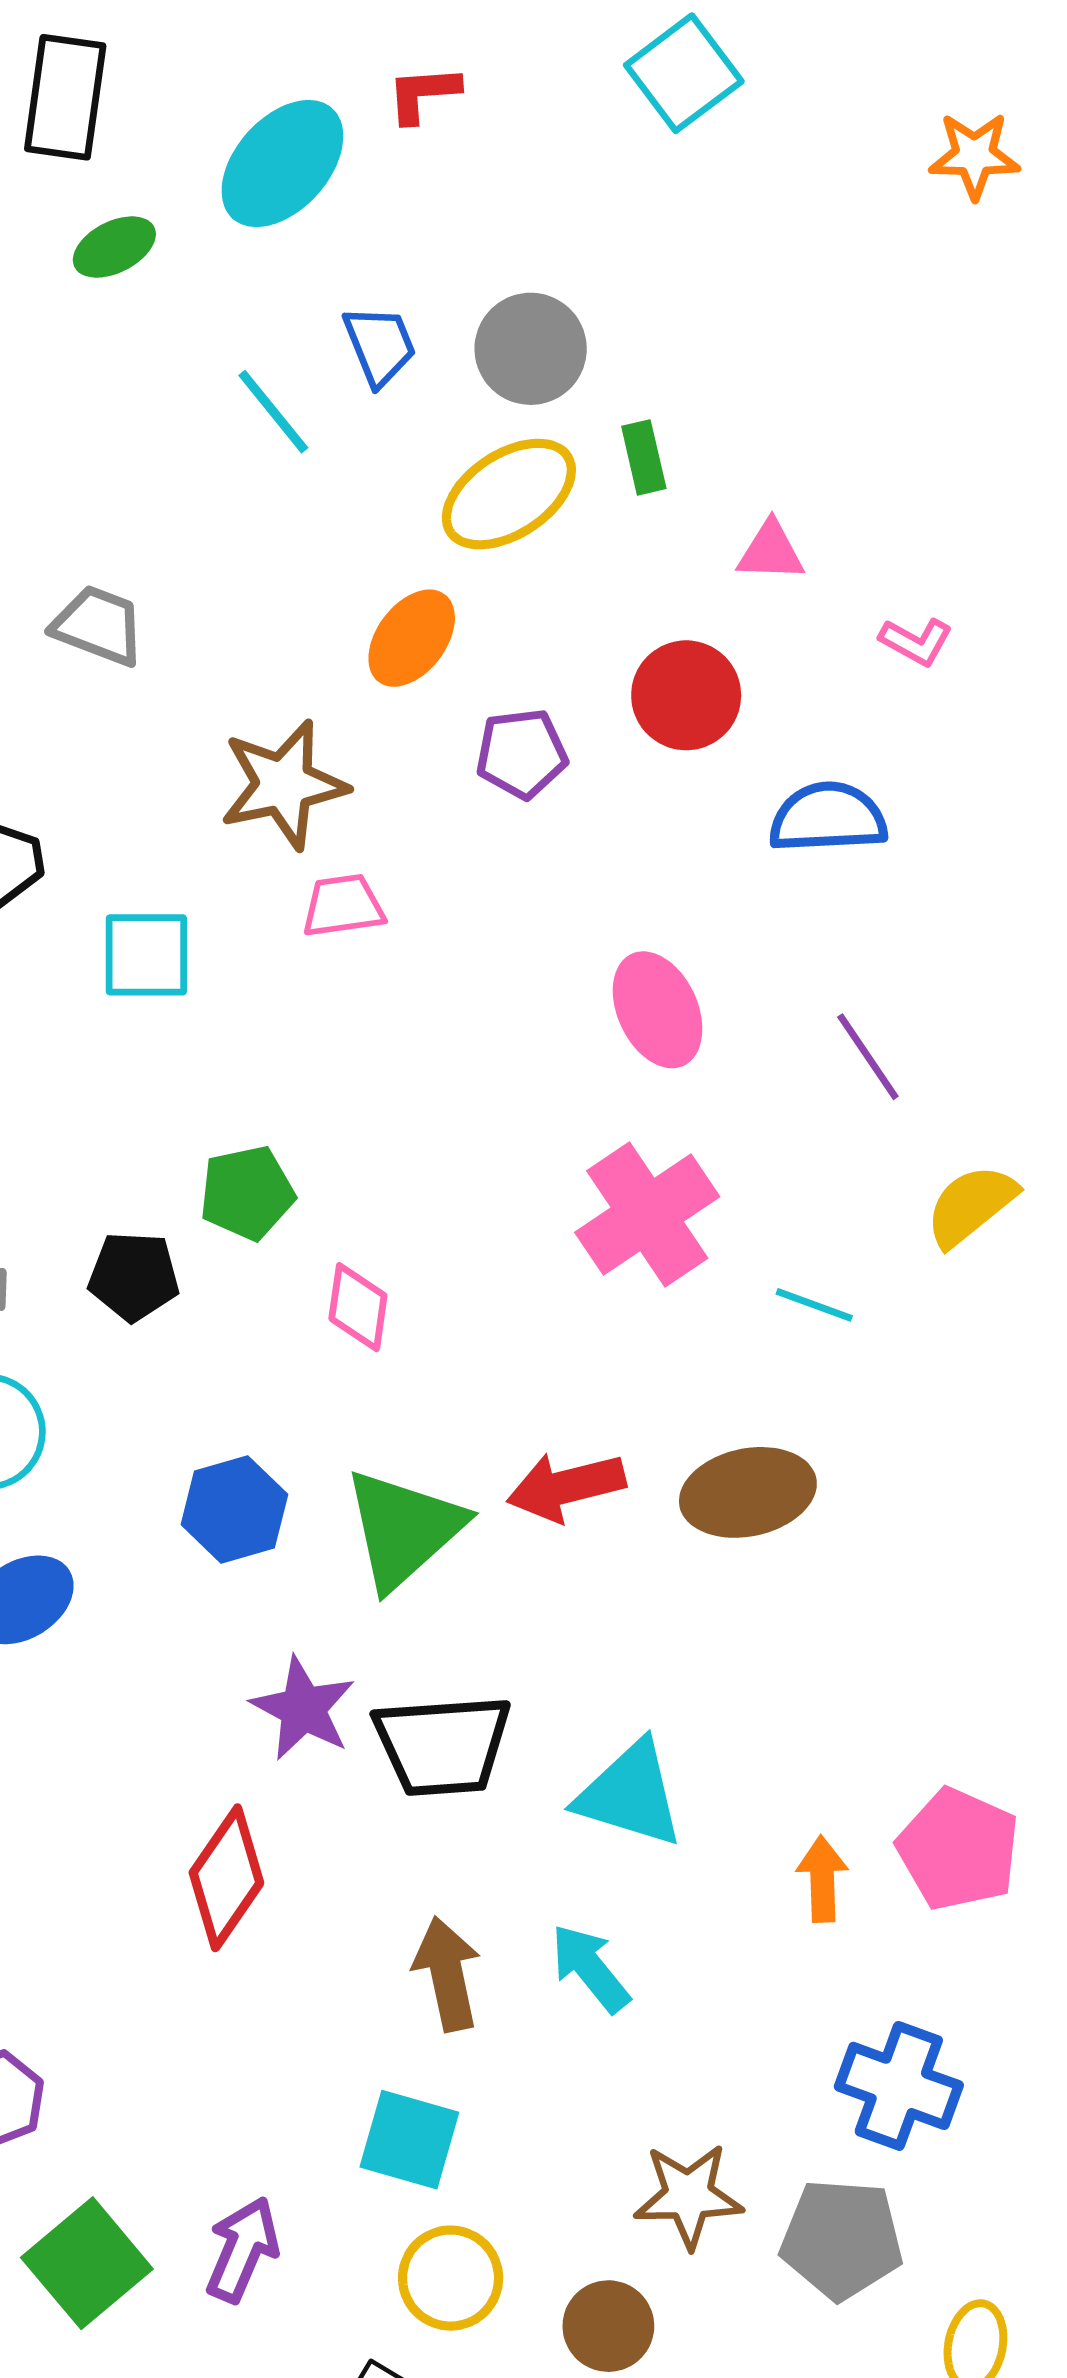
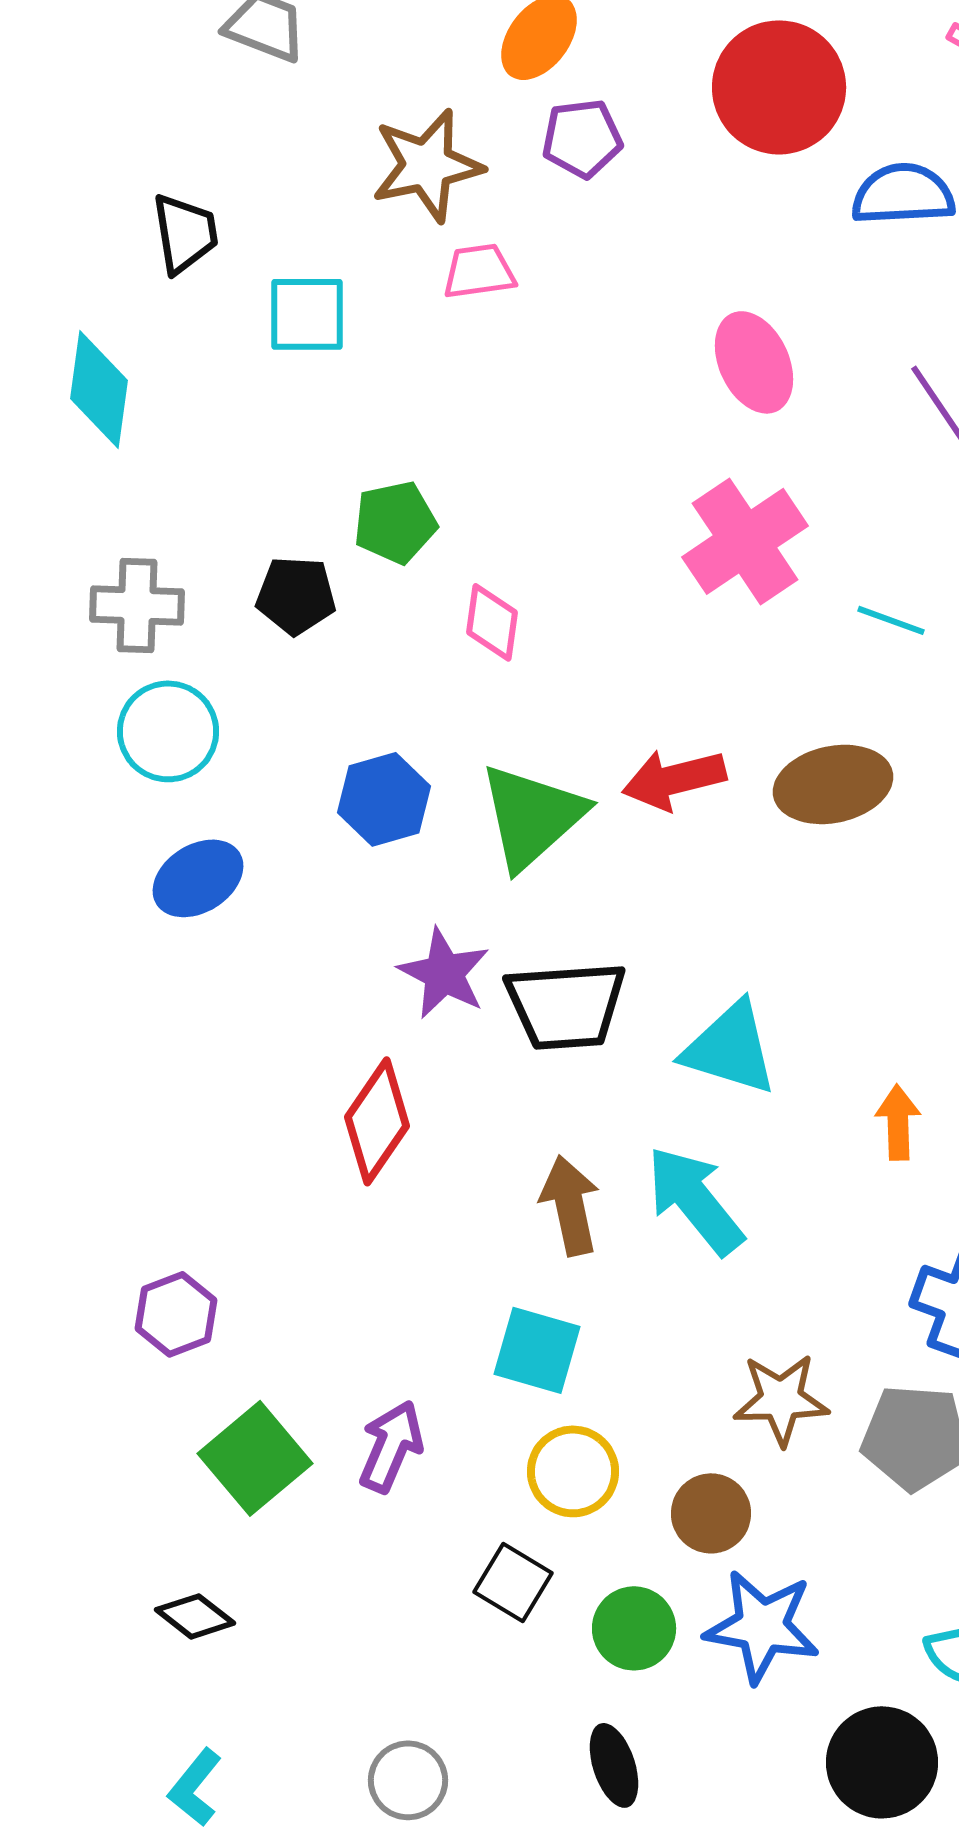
red circle: (686, 695) -> (779, 87), size x1.4
purple pentagon: (521, 754) -> (582, 138), moved
cyan arrow: (590, 1968) -> (695, 1200), size x1.4

